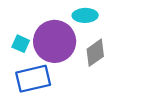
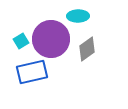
cyan square: (21, 44) -> (21, 41), turned 35

